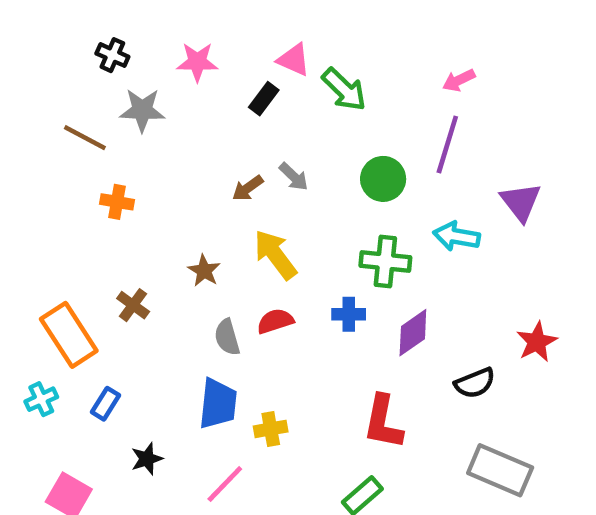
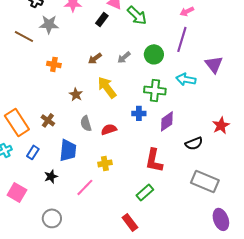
gray arrow: (294, 177) -> (124, 57), moved, turned 96
orange cross: (117, 202) -> (54, 64), moved
brown cross: (133, 305) -> (48, 120), moved
red semicircle: (275, 321) -> (109, 129), moved
blue trapezoid: (218, 404) -> (68, 150), moved

